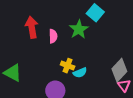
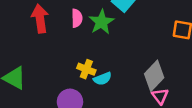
pink semicircle: (53, 36) -> (77, 18), moved

